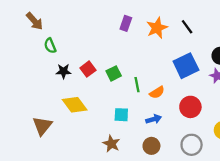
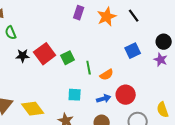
blue square: (186, 66) -> (133, 51), size x0.7
red square: (88, 69) -> (45, 54), size x1.5
yellow diamond: (75, 105) -> (33, 109), moved
red circle: (190, 107) -> (126, 95), moved

